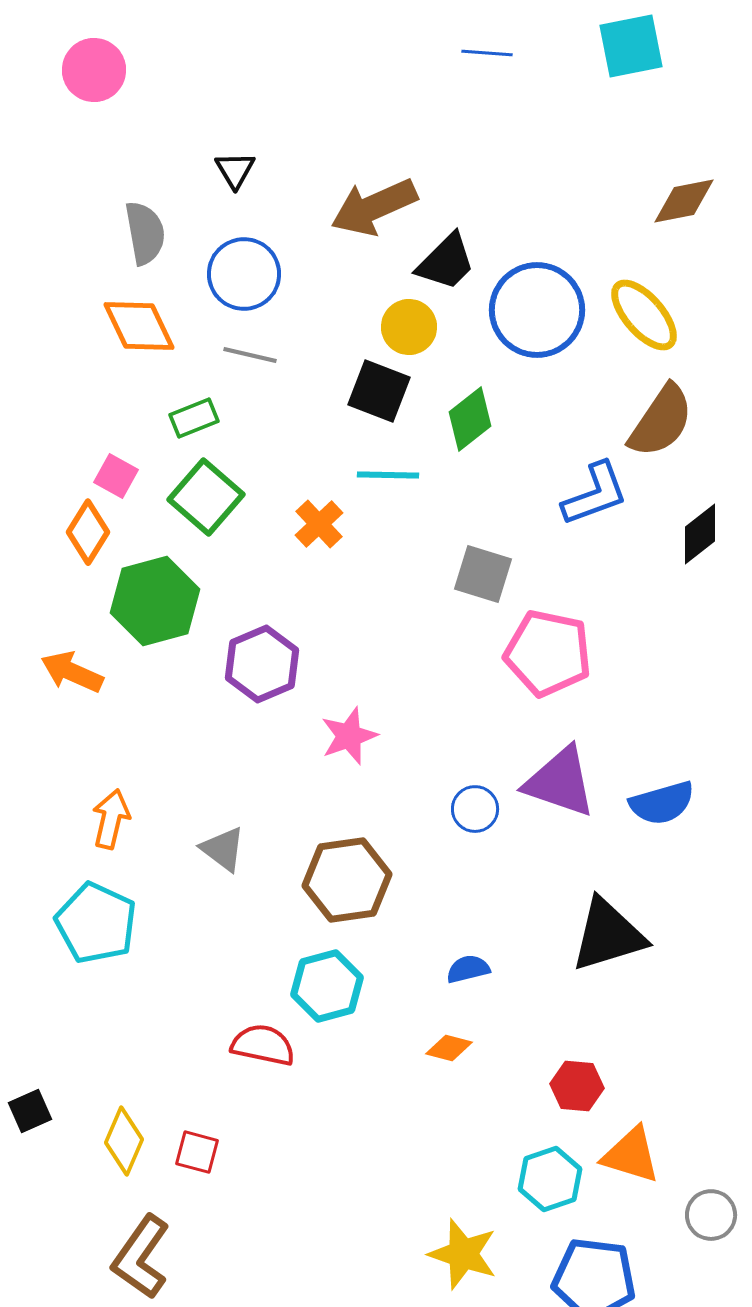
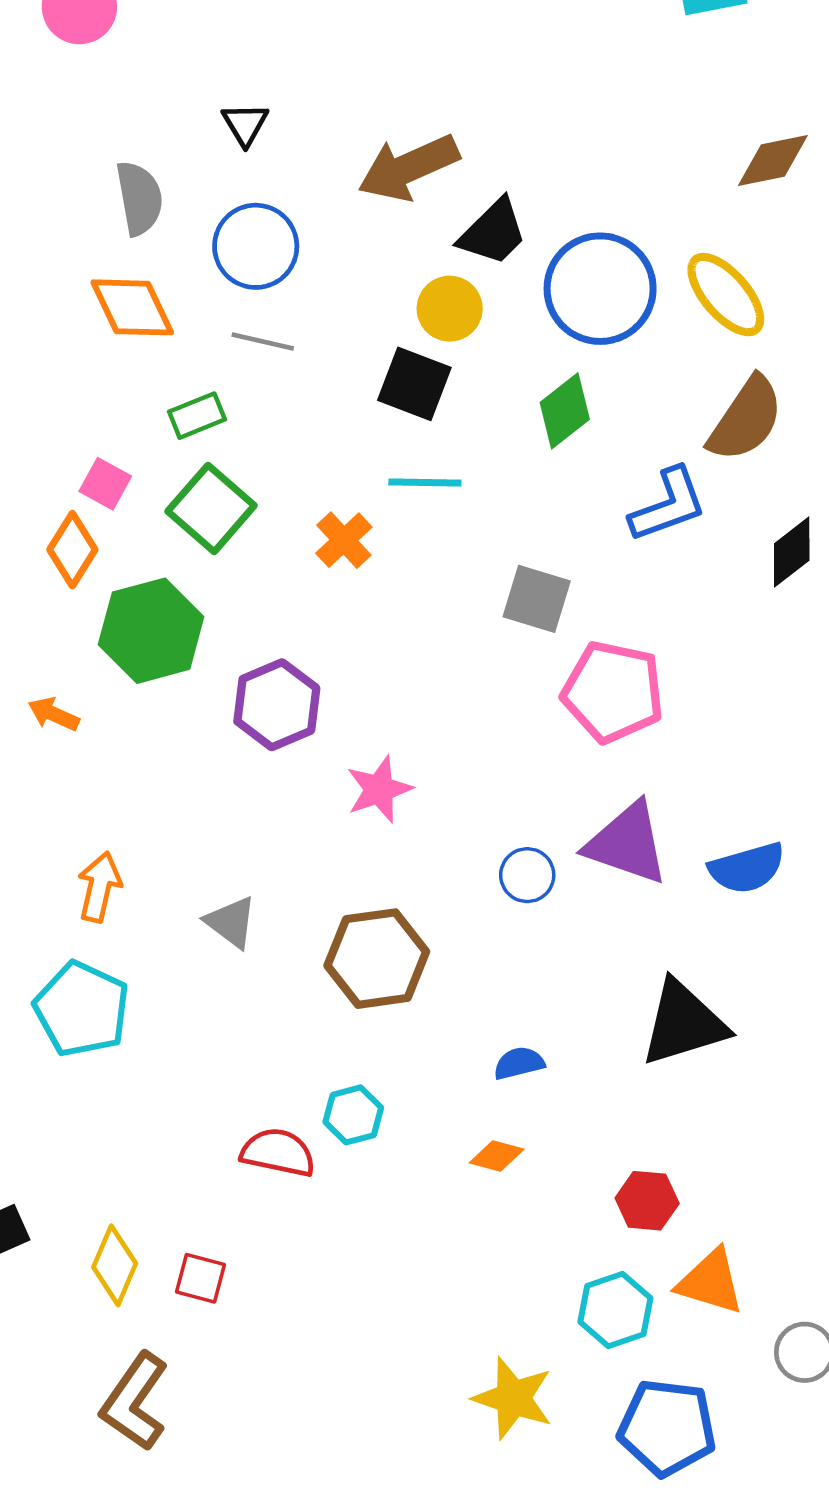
green diamond: (470, 419) -> (565, 411), moved
orange arrow: (72, 672) -> (54, 714), size x0.7
cyan hexagon: (327, 986) -> (353, 1115), moved, size x0.7

